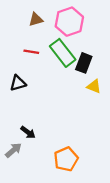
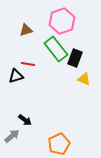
brown triangle: (36, 19) -> (26, 30), moved
red line: (31, 52) -> (28, 64), moved

